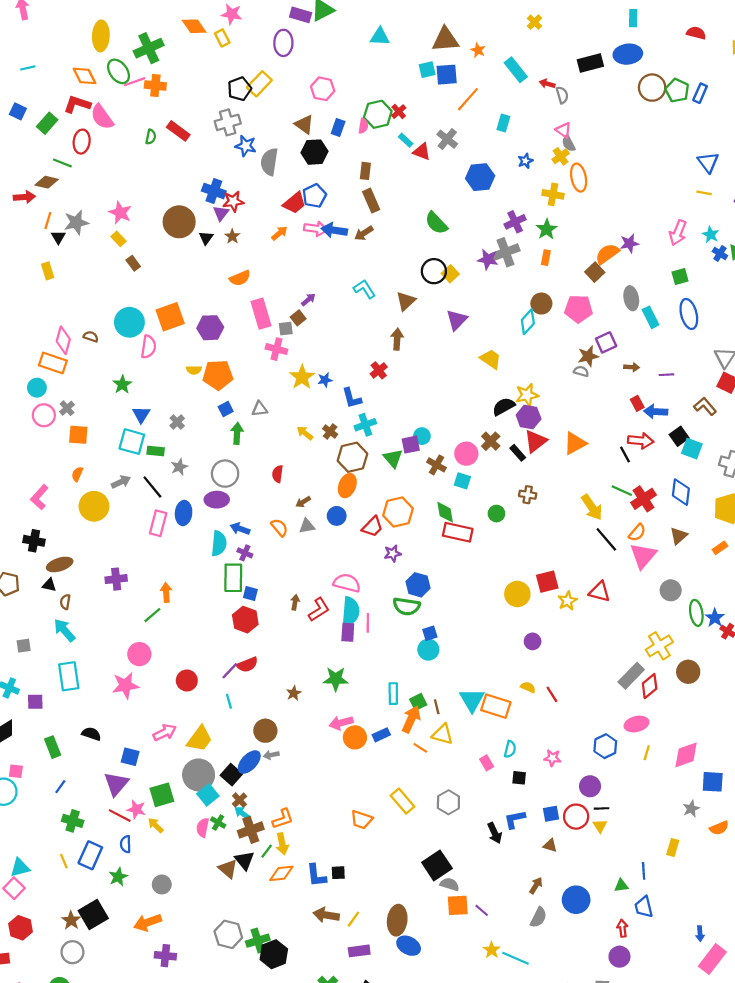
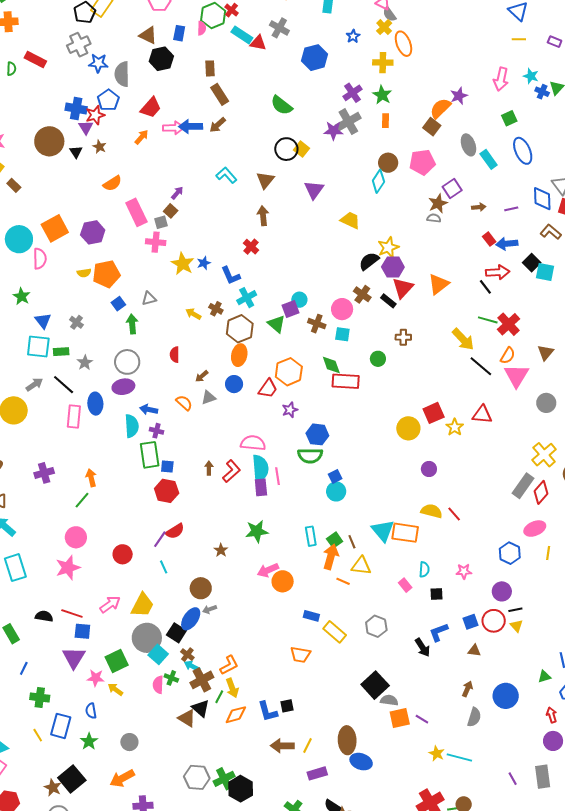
cyan rectangle: (406, 140) -> (242, 35), size x1.5
blue pentagon: (314, 196) -> (108, 100), moved
blue diamond: (681, 492) -> (542, 199), moved
yellow semicircle: (528, 687) -> (432, 511), size x1.5
blue rectangle: (381, 735) -> (311, 616), moved, turned 49
red line: (120, 816) -> (72, 613), moved

